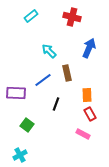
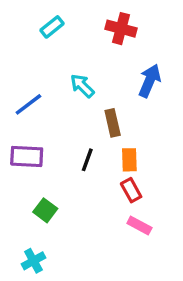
blue line: (43, 80) -> (28, 104), moved
orange rectangle: (87, 95) -> (129, 160), moved
black line: (56, 104) -> (87, 160), moved
red rectangle: (90, 114) -> (131, 190), moved

